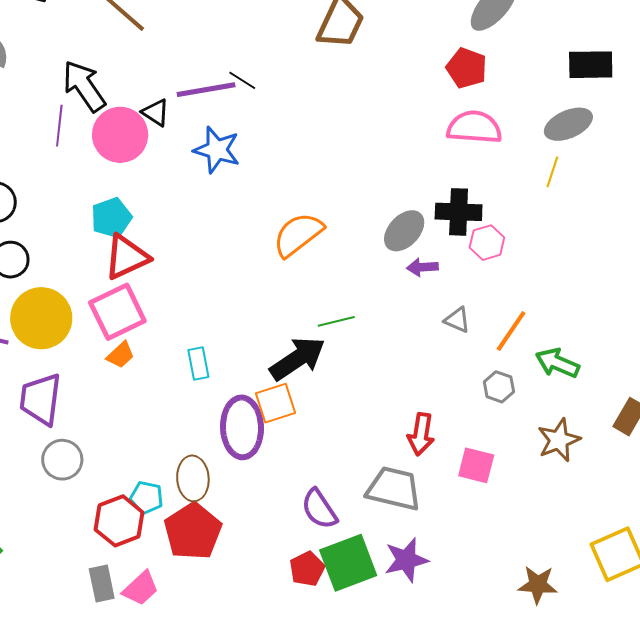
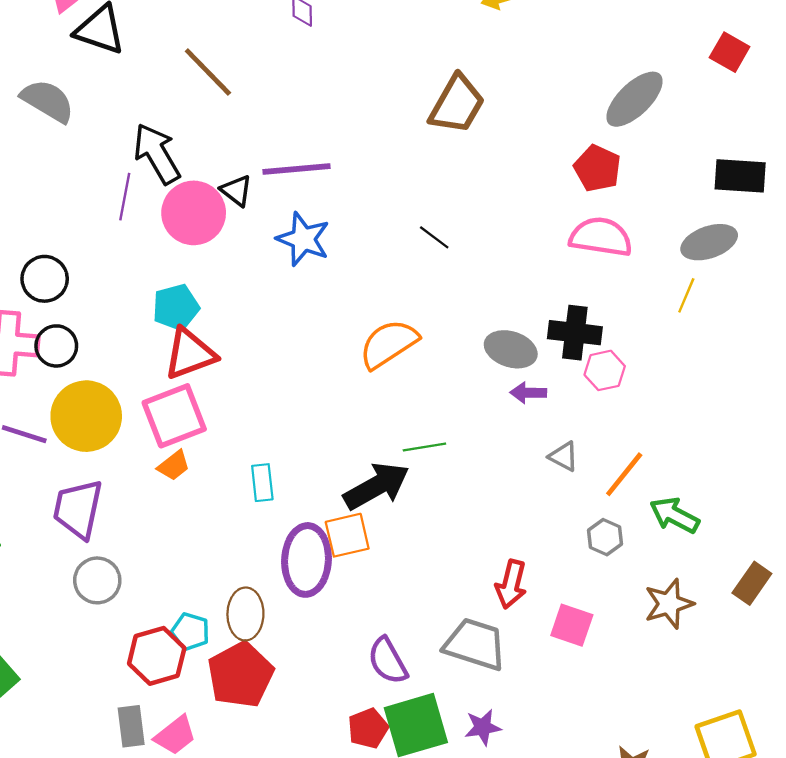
black line: (242, 80) -> (434, 237), moved
gray ellipse: (404, 231) -> (511, 349), turned 60
purple star: (406, 560) -> (483, 727), size x0.7

